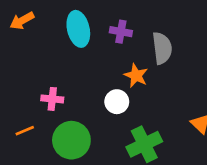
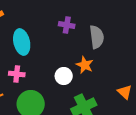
cyan ellipse: (78, 29) -> (22, 42), moved
orange star: (136, 76) -> (85, 65), moved

